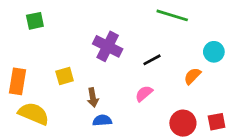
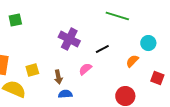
yellow square: (65, 76) -> (32, 70), moved
pink semicircle: (144, 93) -> (85, 69), moved
red square: (217, 122) -> (157, 78), moved, turned 32

